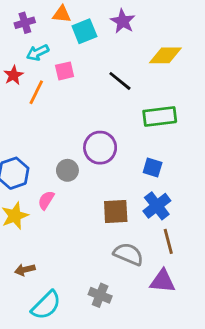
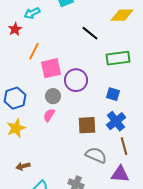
pink square: (65, 71) -> (51, 68), moved, size x1.5
orange line: (36, 92) -> (34, 51), moved
pink semicircle: (46, 200) -> (49, 115), moved

